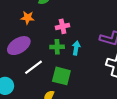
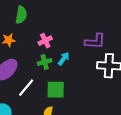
cyan arrow: (76, 48) -> (64, 59), turned 40

